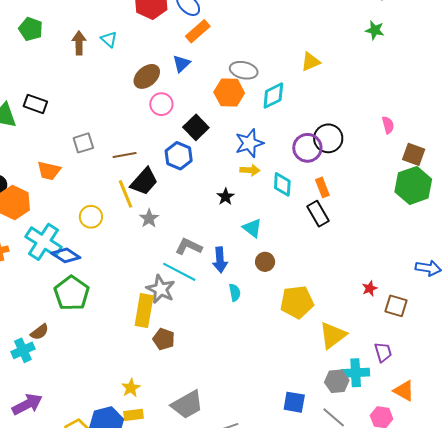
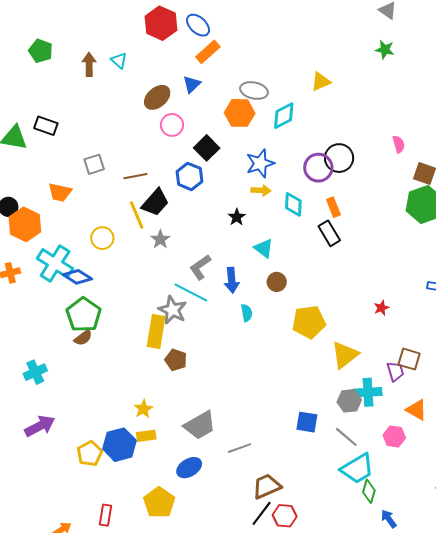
gray L-shape: (189, 247) -> (200, 267), turned -60
brown square: (396, 306) -> (409, 359), moved
brown semicircle: (40, 332) -> (83, 338), moved

